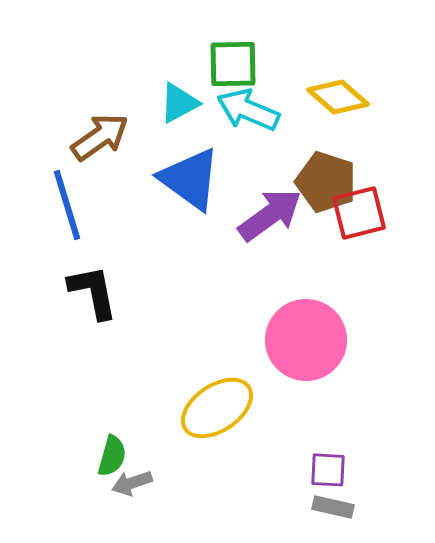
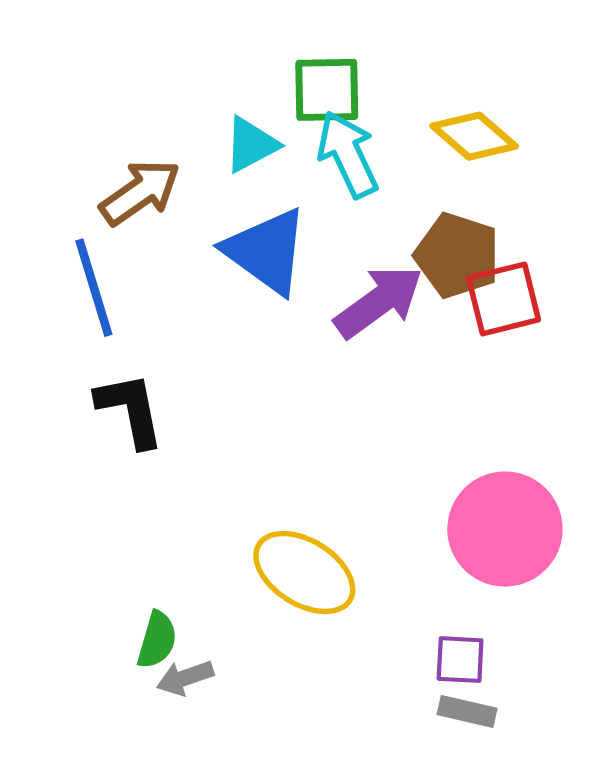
cyan arrow: (248, 110) -> (348, 154), turned 42
pink circle: (306, 340) -> (505, 529), moved
yellow ellipse: (217, 408) -> (304, 573), turned 66

